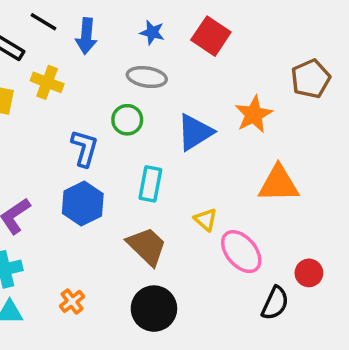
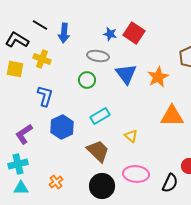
blue star: (152, 32) -> (110, 34), moved
blue triangle: (195, 132) -> (126, 74), moved, turned -35
blue L-shape: (84, 148) -> (45, 96), moved
cyan rectangle: (150, 184) -> (100, 116), turned 48
pink ellipse: (241, 252) -> (136, 174), moved, turned -45

